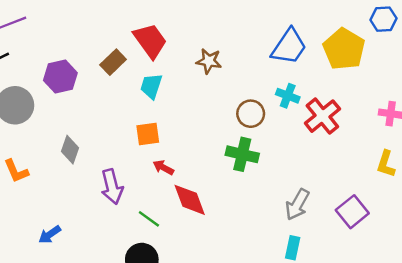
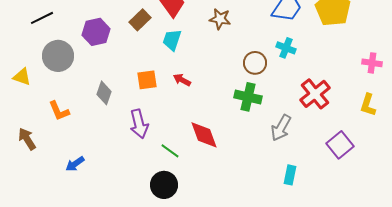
red cross: (322, 116) -> (315, 94), moved
orange square: (148, 134) -> (147, 80), moved
red arrow: (163, 167) -> (182, 80), moved
gray arrow: (297, 205) -> (281, 128), moved
blue arrow: (50, 234) -> (75, 164), moved

